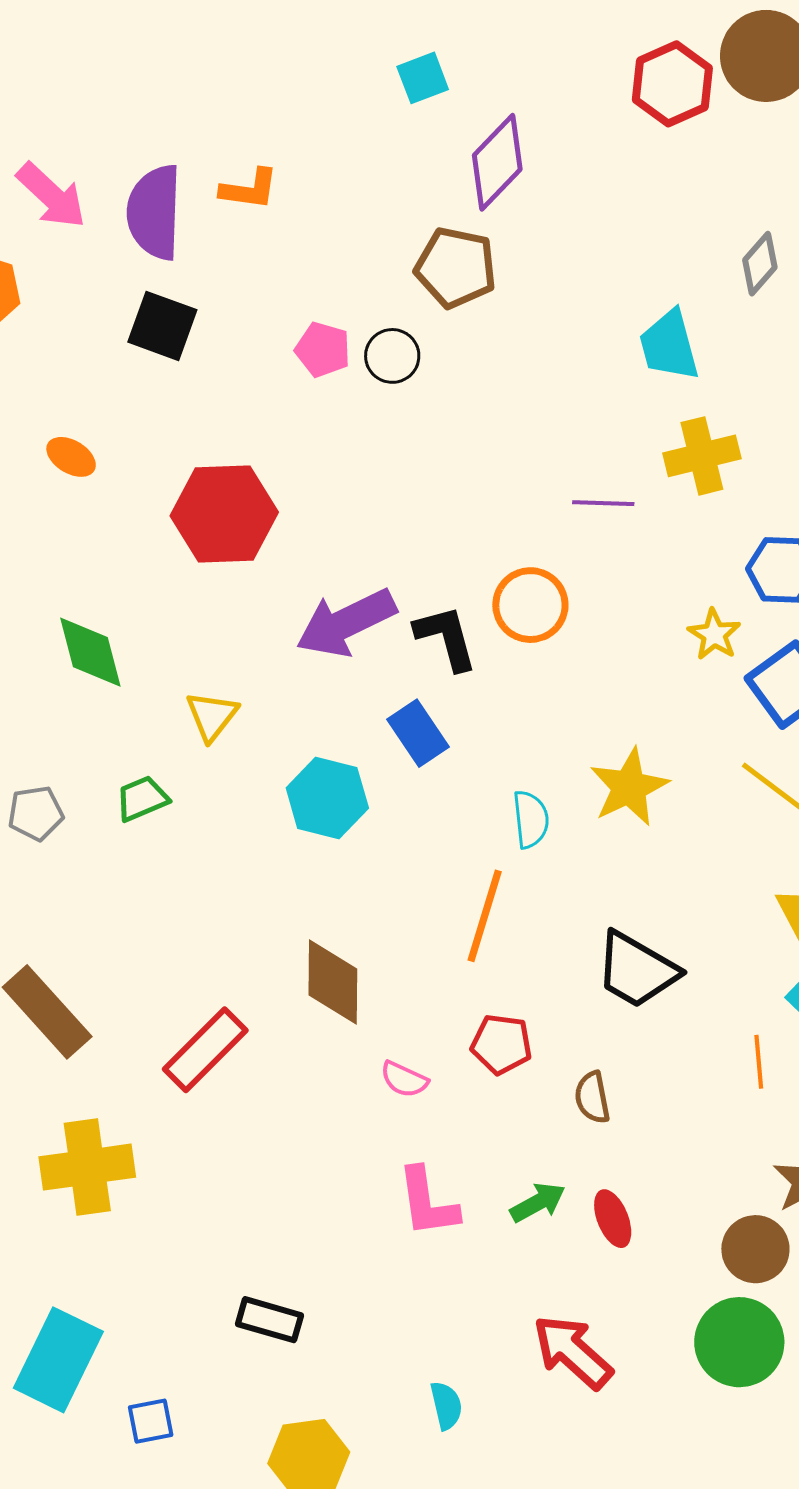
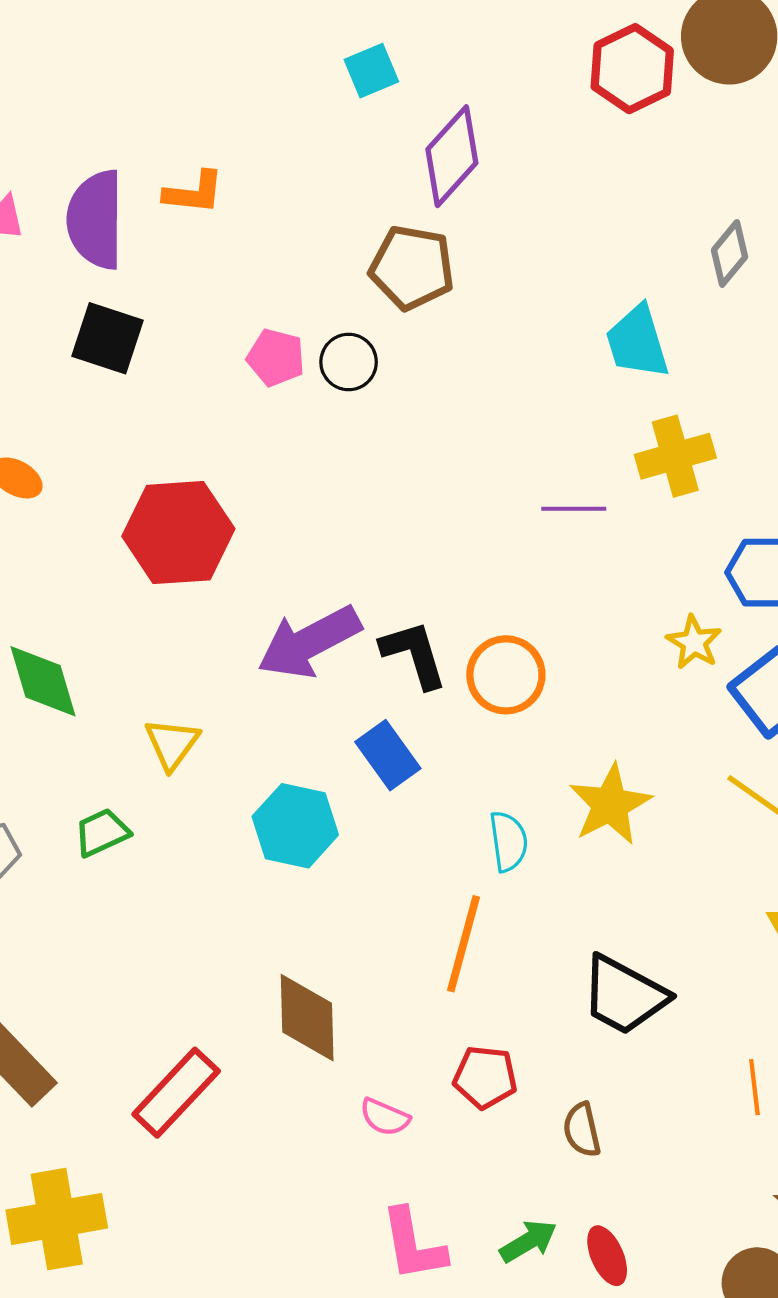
orange circle: (530, 605) -> (506, 675), moved

